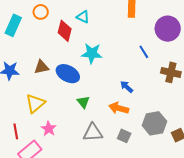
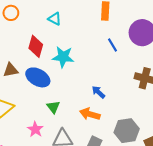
red diamond: (65, 31) -> (36, 46), moved
blue line: (144, 52) -> (113, 45), moved
pink star: (49, 129) -> (35, 129), moved

